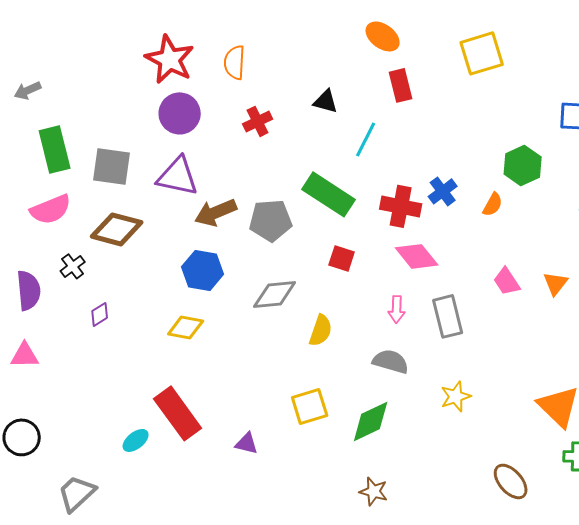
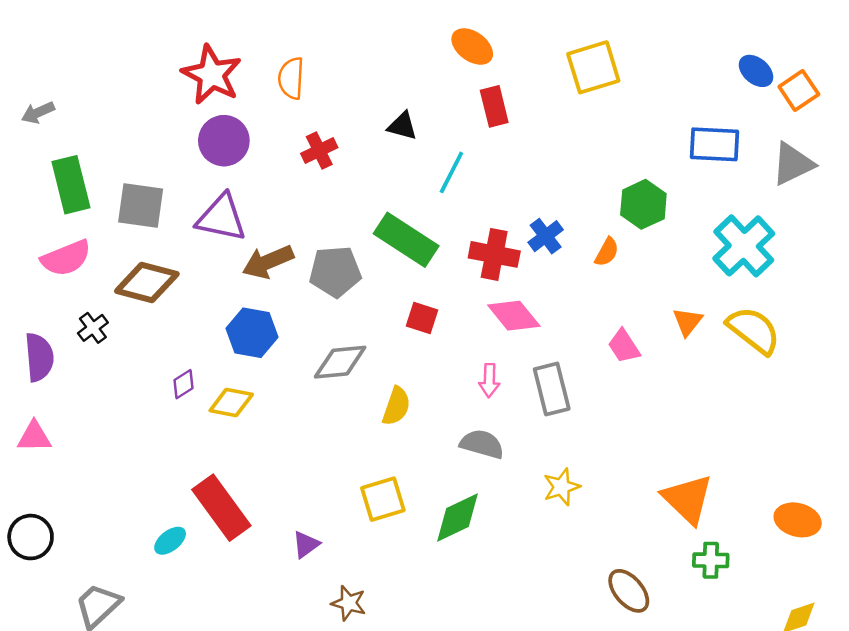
orange triangle: (556, 283) -> (687, 322), moved
purple diamond: (100, 314) -> (183, 384), moved
purple triangle: (247, 443) -> (306, 544), turned -50
brown star: (374, 491) -> (349, 603), moved

